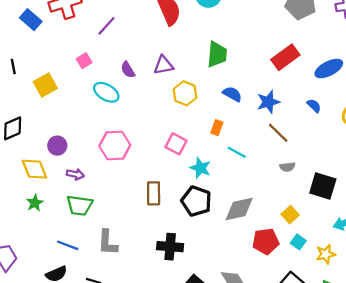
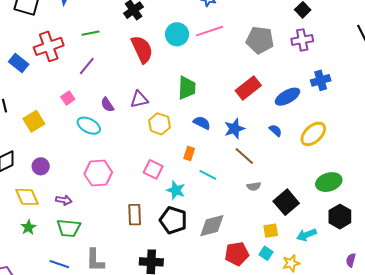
purple circle: (57, 146) -> (41, 166), moved
black square: (323, 186) -> (286, 202), turned 35
yellow square: (290, 215) -> (271, 231), moved, turned 35

